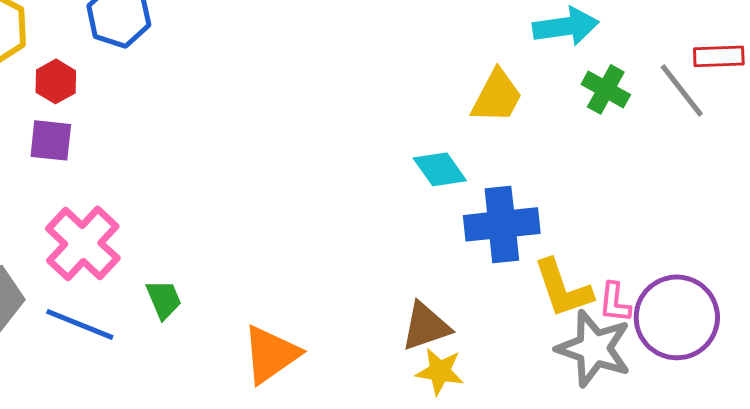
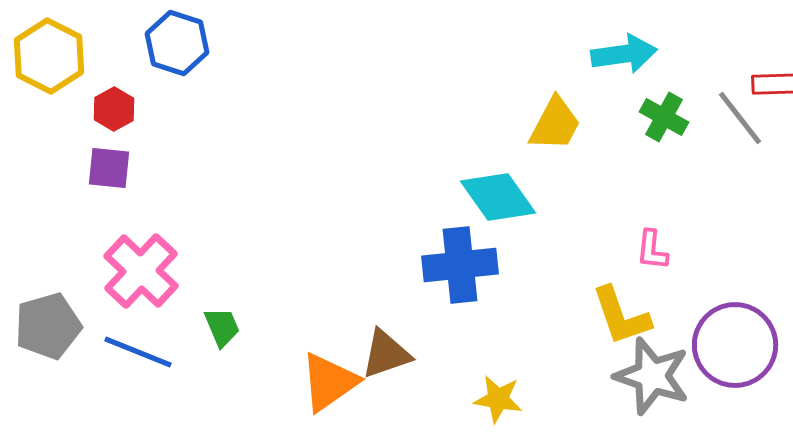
cyan diamond: (440, 169) -> (498, 197), size x1.4
blue cross: (502, 224) -> (460, 265), moved
pink L-shape: (615, 302) -> (652, 250), moved
brown triangle: (426, 326) -> (386, 354), moved

